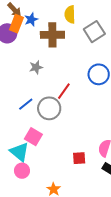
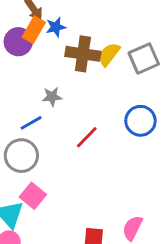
yellow semicircle: (70, 14) -> (109, 54), moved, turned 30
blue line: (26, 104) -> (31, 123), moved
gray circle: (49, 108) -> (21, 156), moved

